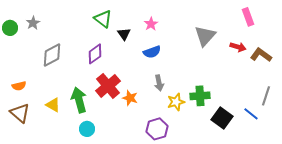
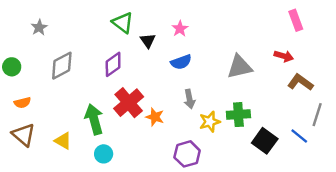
green circle: (10, 28) -> (12, 67), moved
gray triangle: (205, 36) -> (240, 67), moved, turned 35
brown L-shape: (261, 55) -> (300, 82), moved
yellow triangle: (53, 105) -> (63, 141), moved

